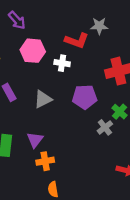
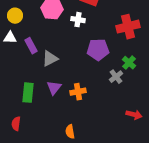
gray triangle: (43, 99) -> (50, 59), moved
orange cross: (45, 161) -> (78, 92), moved

